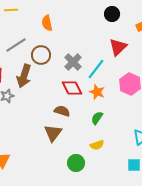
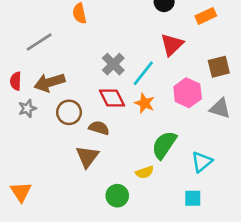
brown circle: (41, 55) -> (69, 112), moved
brown arrow: (24, 76) -> (49, 82), turned 55
green semicircle: (97, 118) -> (164, 145), moved, size x1.6

